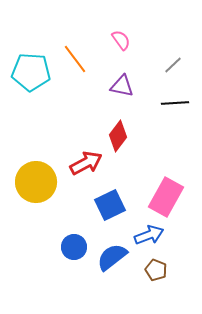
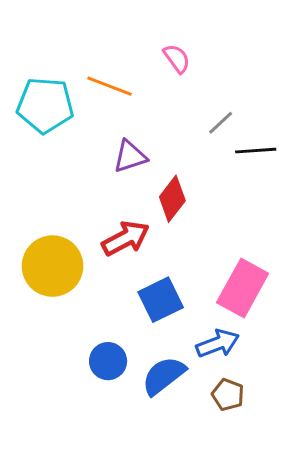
orange line: (75, 59) -> (109, 86), turned -32
gray line: (173, 65) -> (221, 123), moved
purple triangle: (122, 86) -> (130, 156), moved, turned -30

